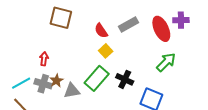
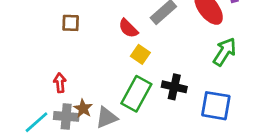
brown square: (61, 18) -> (71, 23), size x0.6

